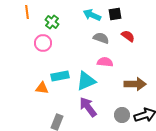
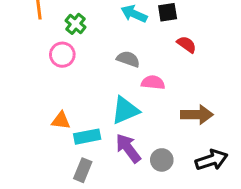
gray semicircle: (101, 38) -> (128, 59), moved
cyan rectangle: (60, 76) -> (87, 137), moved
gray circle: (122, 115) -> (162, 160), moved

